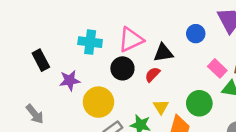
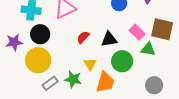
black triangle: (163, 53) -> (109, 39), moved
black circle: (122, 68) -> (40, 34), moved

